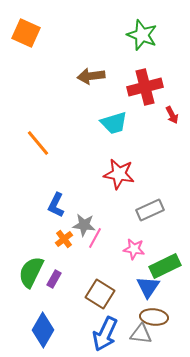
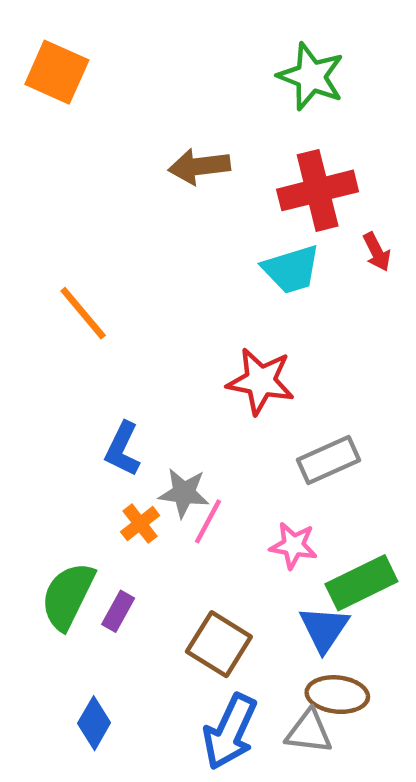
cyan trapezoid: (114, 123) -> (291, 269), moved
blue diamond: (43, 330) -> (94, 723), size x0.7

